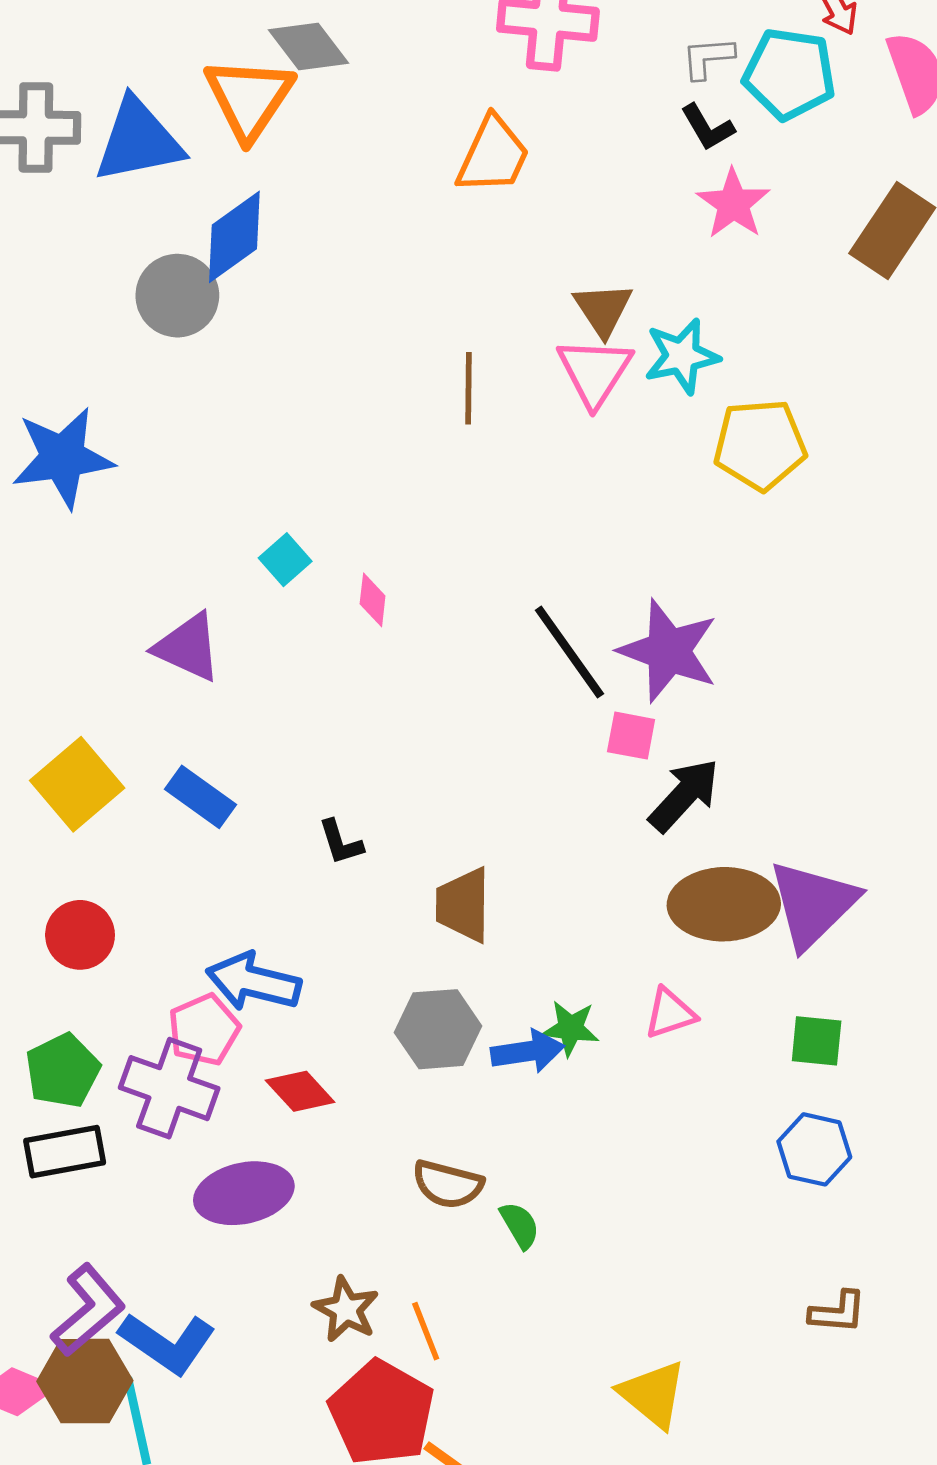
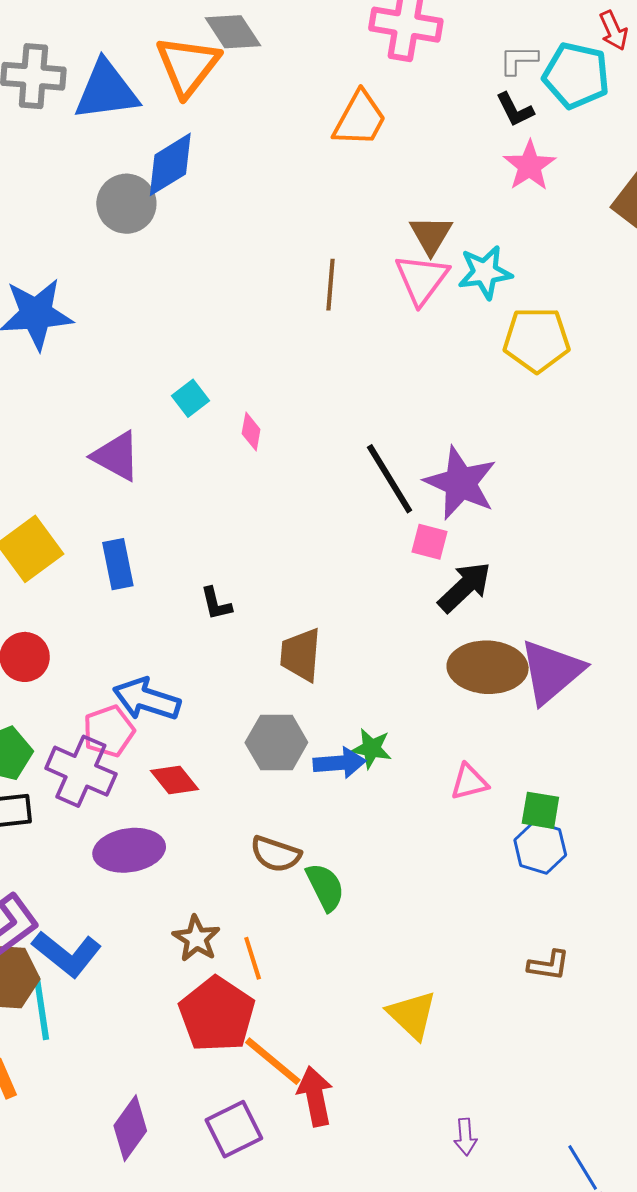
blue rectangle: (201, 797) -> (118, 564), turned 39
pink triangle: (670, 1013) -> (469, 782), moved
green square: (817, 1041) -> (540, 810), moved
green semicircle: (520, 1225) -> (325, 887), size x1.4

